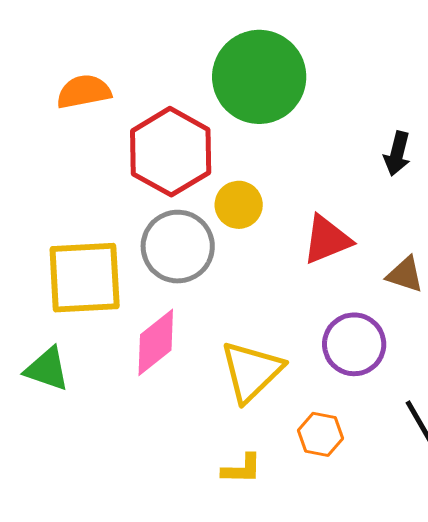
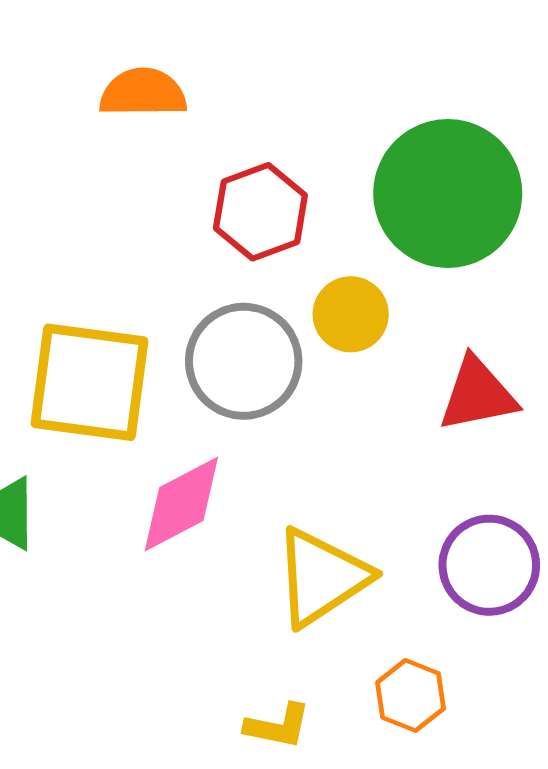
green circle: (259, 77) -> (448, 193), moved
red hexagon: (171, 152) -> (260, 212), size x0.7

